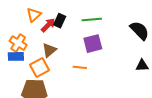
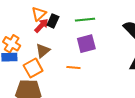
orange triangle: (34, 15) -> (39, 14), moved

